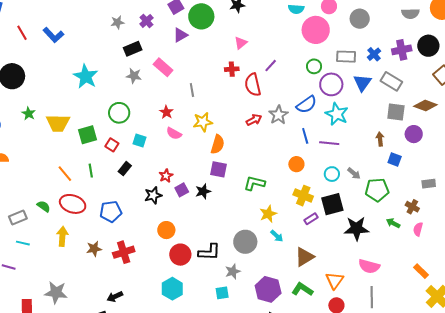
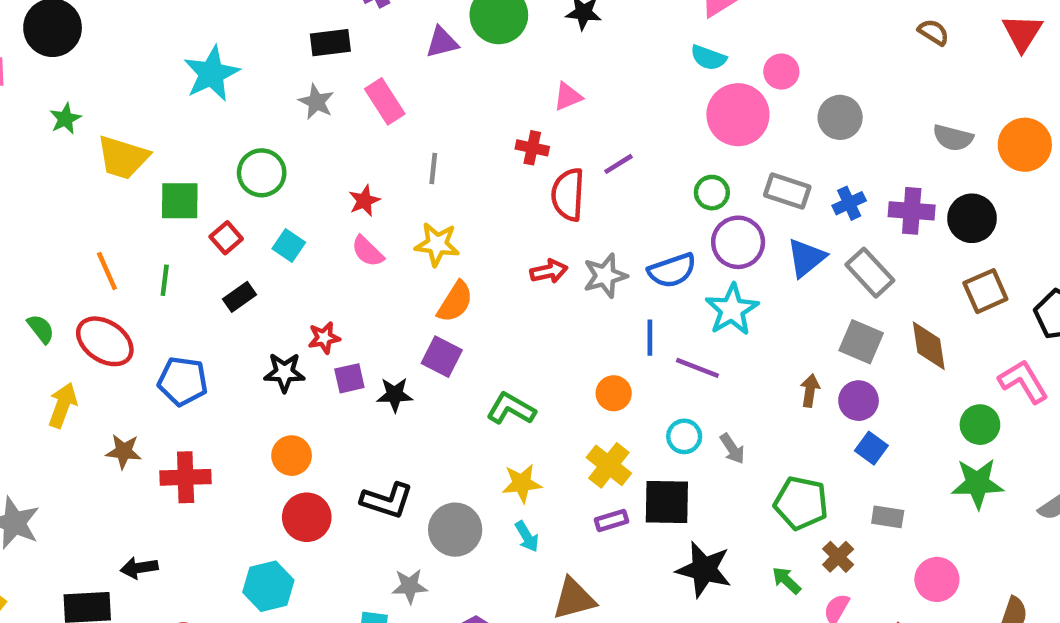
brown diamond: (425, 105) -> (929, 346), turned 45
purple circle: (414, 134) -> (859, 401), moved
blue square: (395, 159) -> (871, 448), moved
green pentagon: (377, 190) -> (801, 503), moved
black L-shape: (209, 252) -> (387, 500), moved

